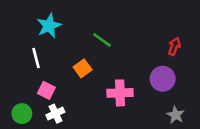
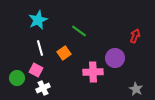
white line: (36, 58) -> (40, 48), moved
purple circle: (163, 79) -> (115, 58), moved
green circle: (22, 114) -> (17, 78), moved

